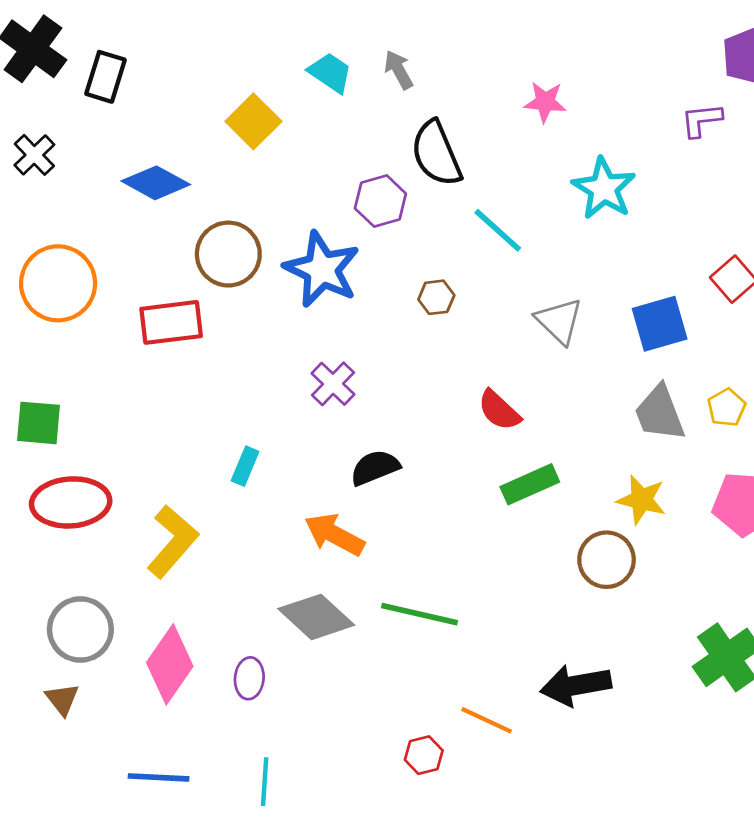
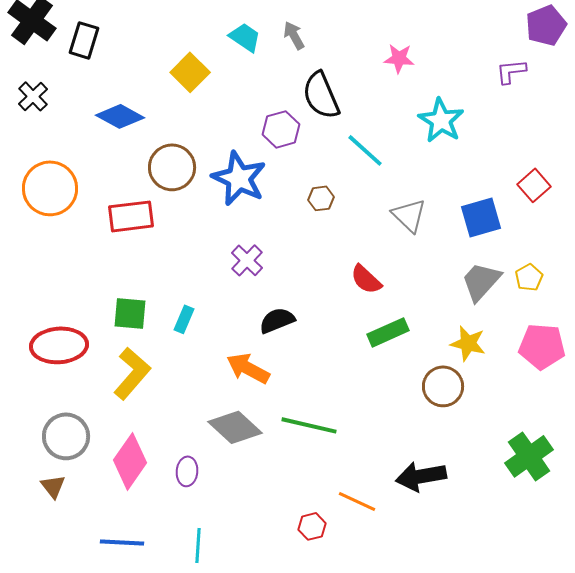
gray trapezoid: (660, 413) -> (481, 281), turned 63
green square: (39, 423) -> (130, 313), moved

